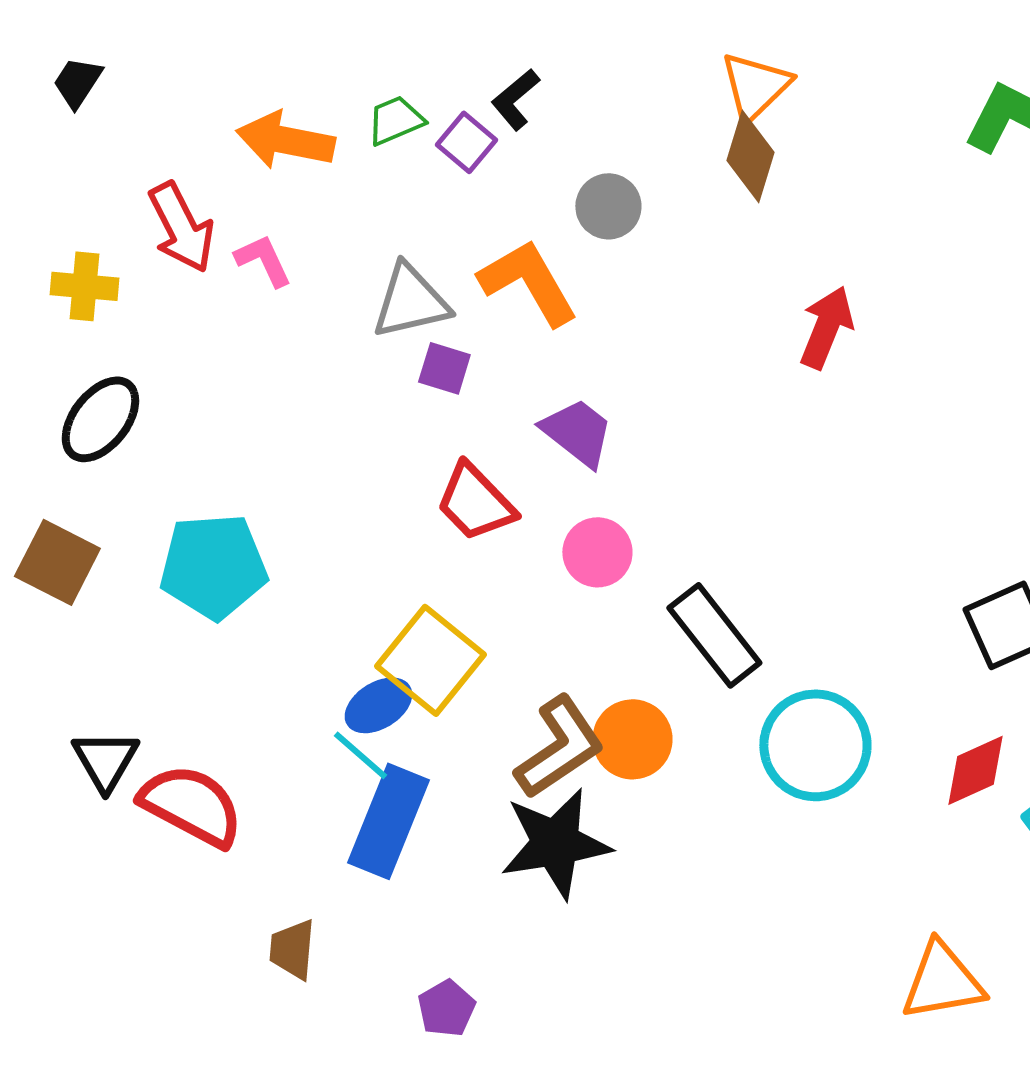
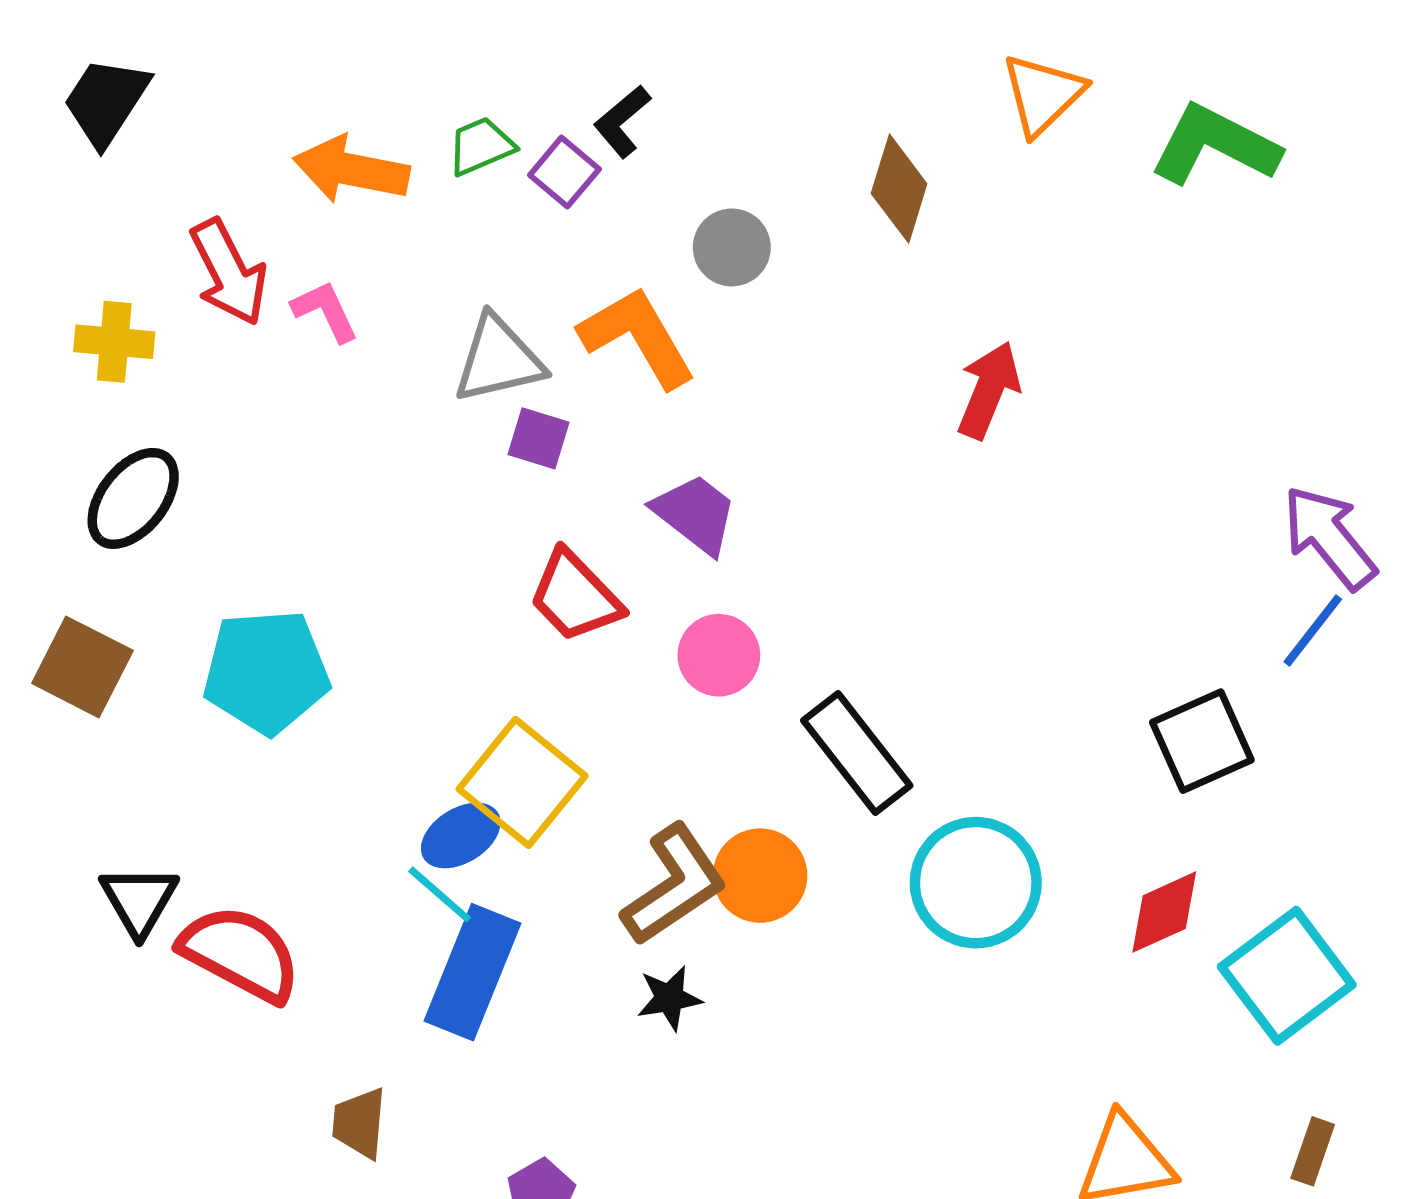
black trapezoid: (77, 82) -> (106, 101), size x1.5
orange triangle: (755, 86) -> (1043, 94), moved
black star: (555, 843) -> (669, 998), size x0.5

